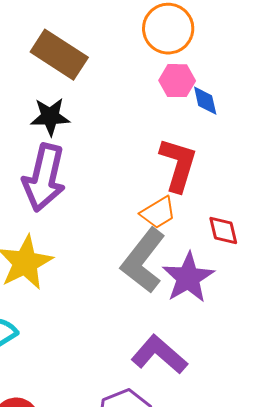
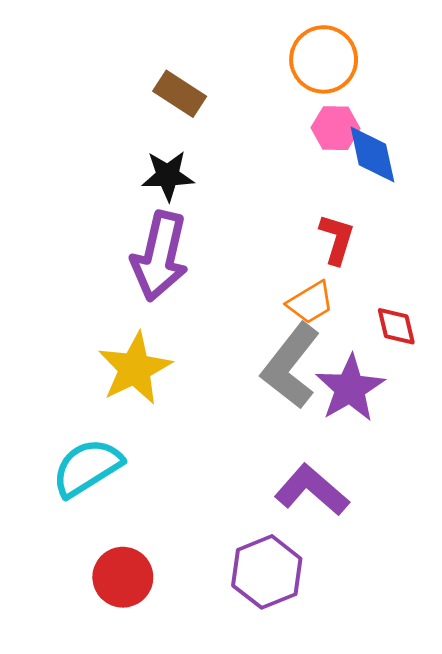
brown rectangle: (59, 55) -> (180, 94), size x0.7
blue diamond: (205, 101) -> (372, 155), size x1.5
red L-shape: (178, 165) -> (337, 239), size x0.7

